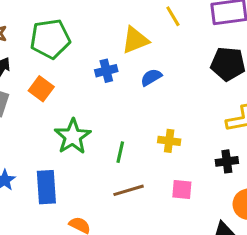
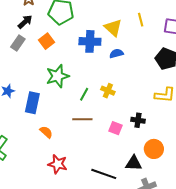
yellow triangle: (135, 40) -> (113, 28), turned 48
blue cross: (106, 71) -> (90, 41), size x1.5
yellow cross: (169, 141) -> (108, 91), moved
black cross: (227, 161) -> (138, 120), moved

